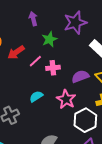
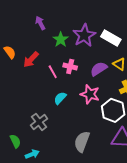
purple star: (75, 23) -> (84, 35), moved
pink line: (35, 61) -> (53, 72), moved, turned -64
pink cross: (53, 68) -> (70, 67), turned 32

